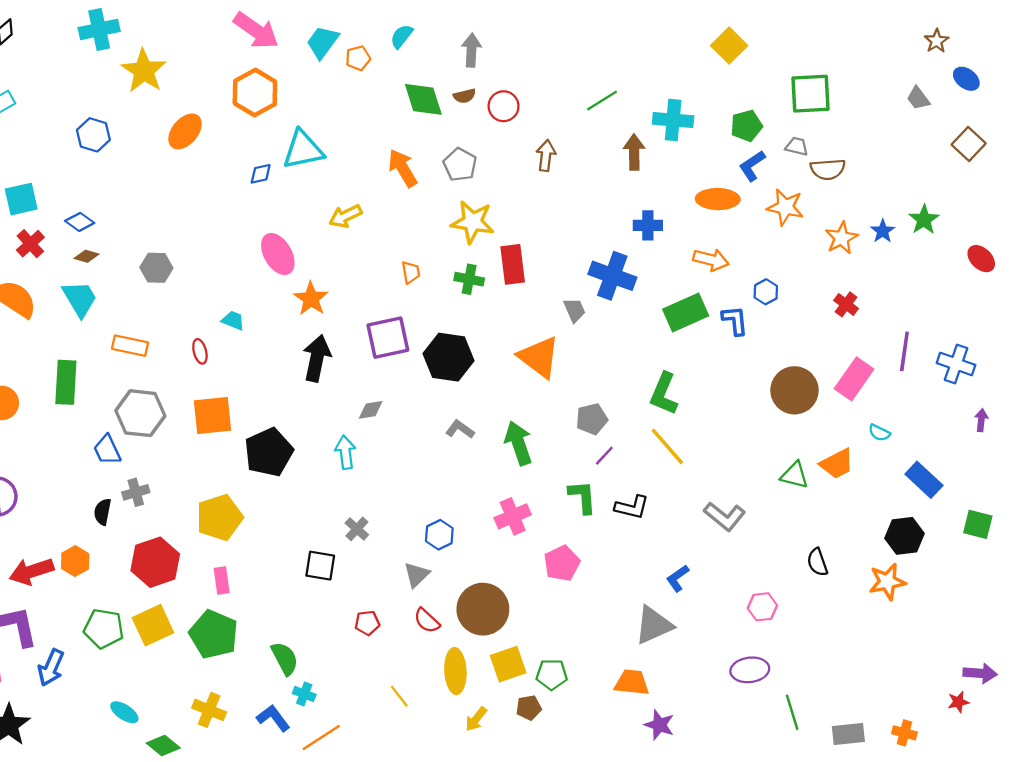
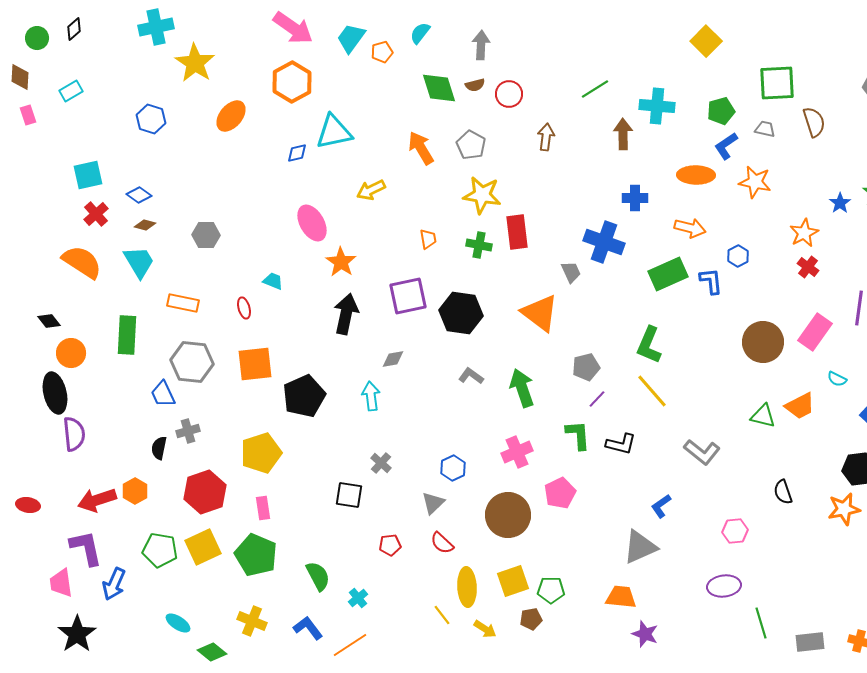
brown semicircle: (828, 169) -> (814, 122), moved, turned -104
orange star: (841, 238) -> (804, 233), moved
brown circle: (483, 609) -> (508, 515), moved
cyan cross: (304, 694) -> (358, 598), moved, turned 30
yellow line: (399, 696) -> (442, 615), moved
yellow arrow: (476, 719) -> (485, 629), turned -95

